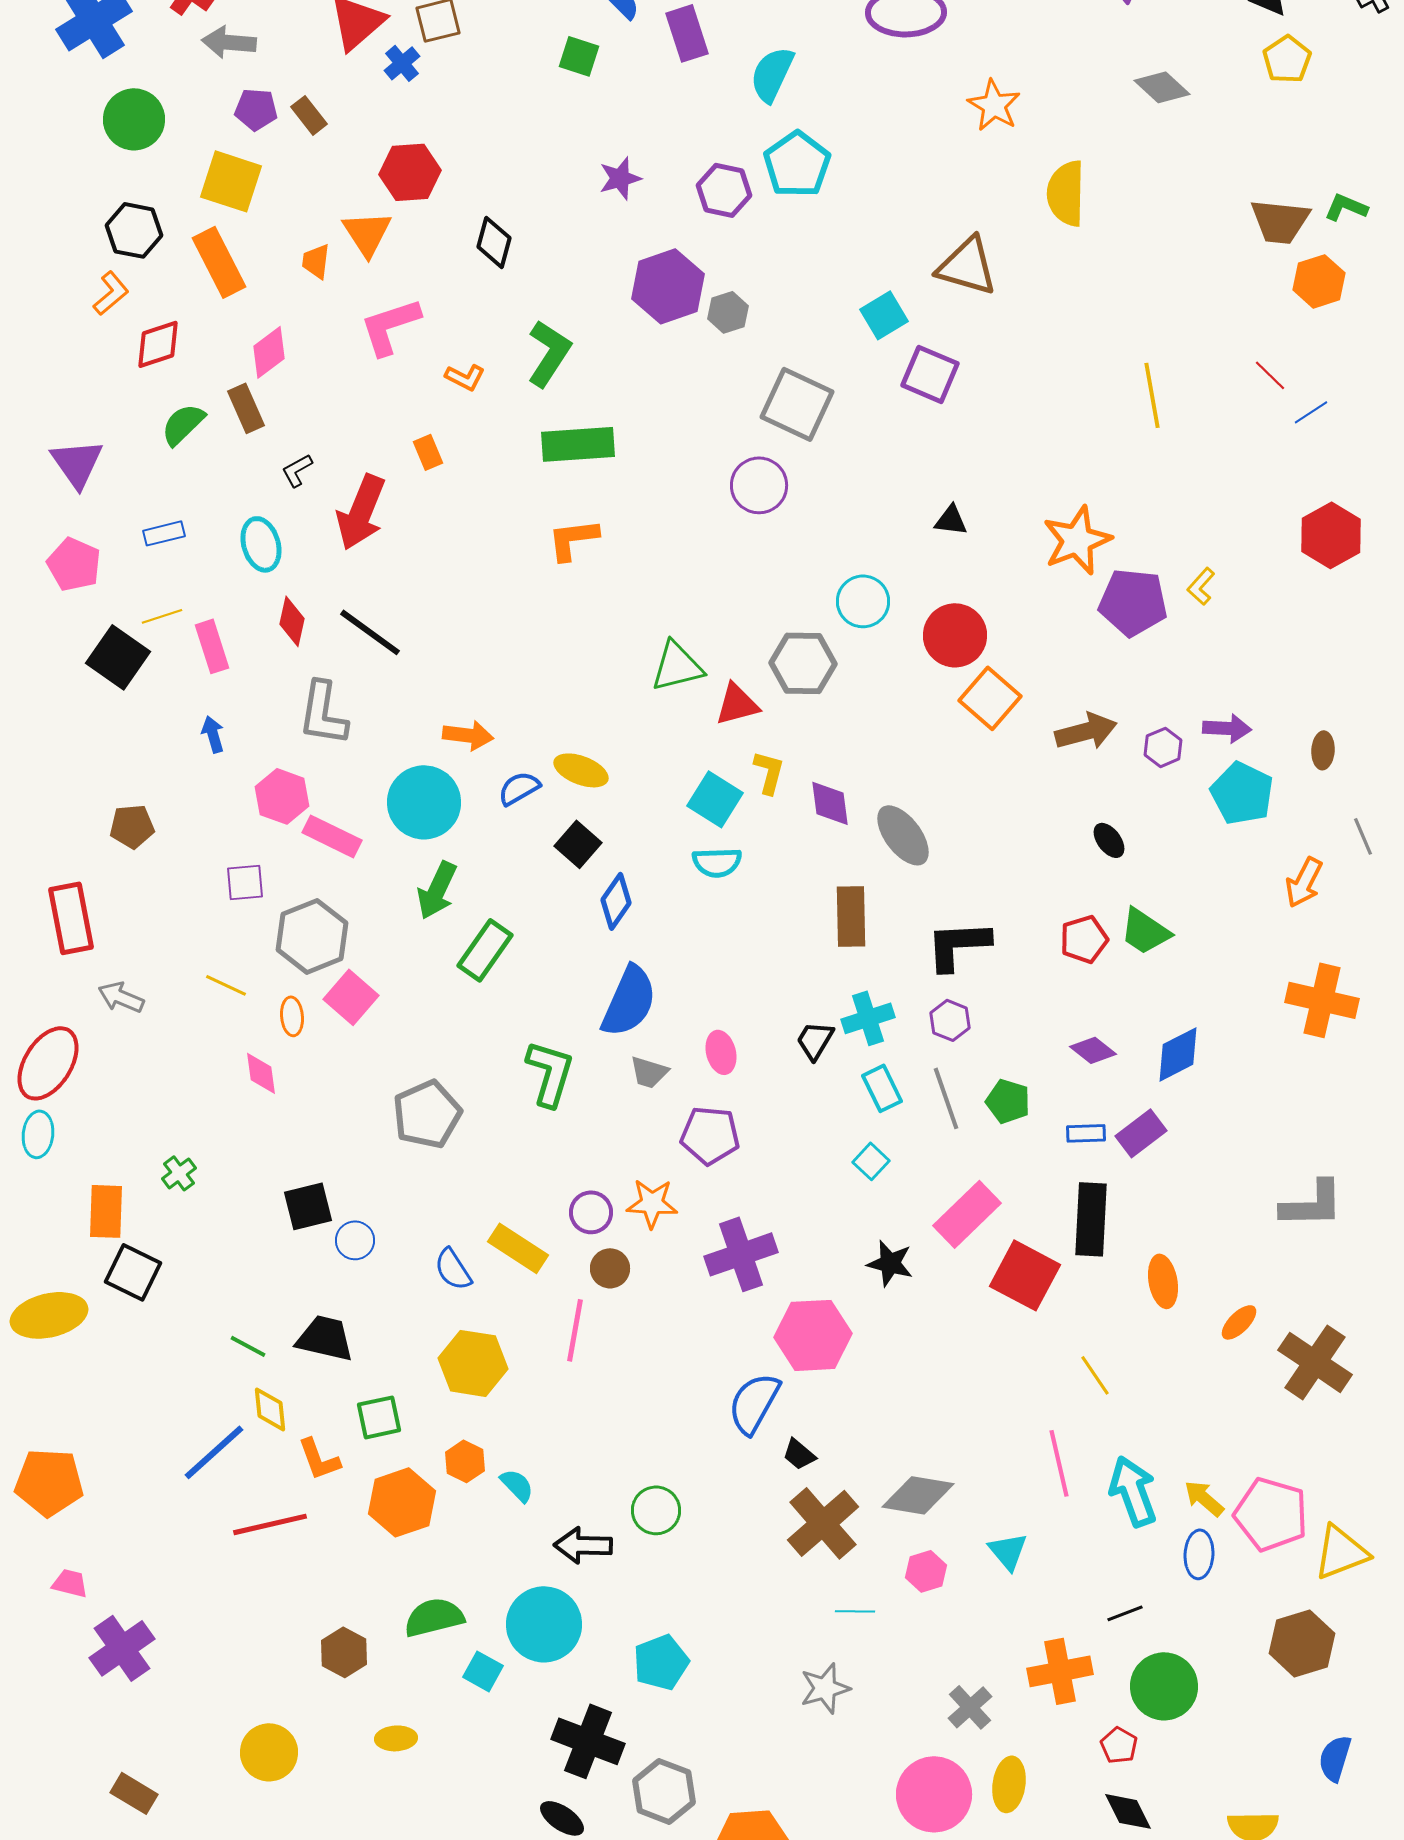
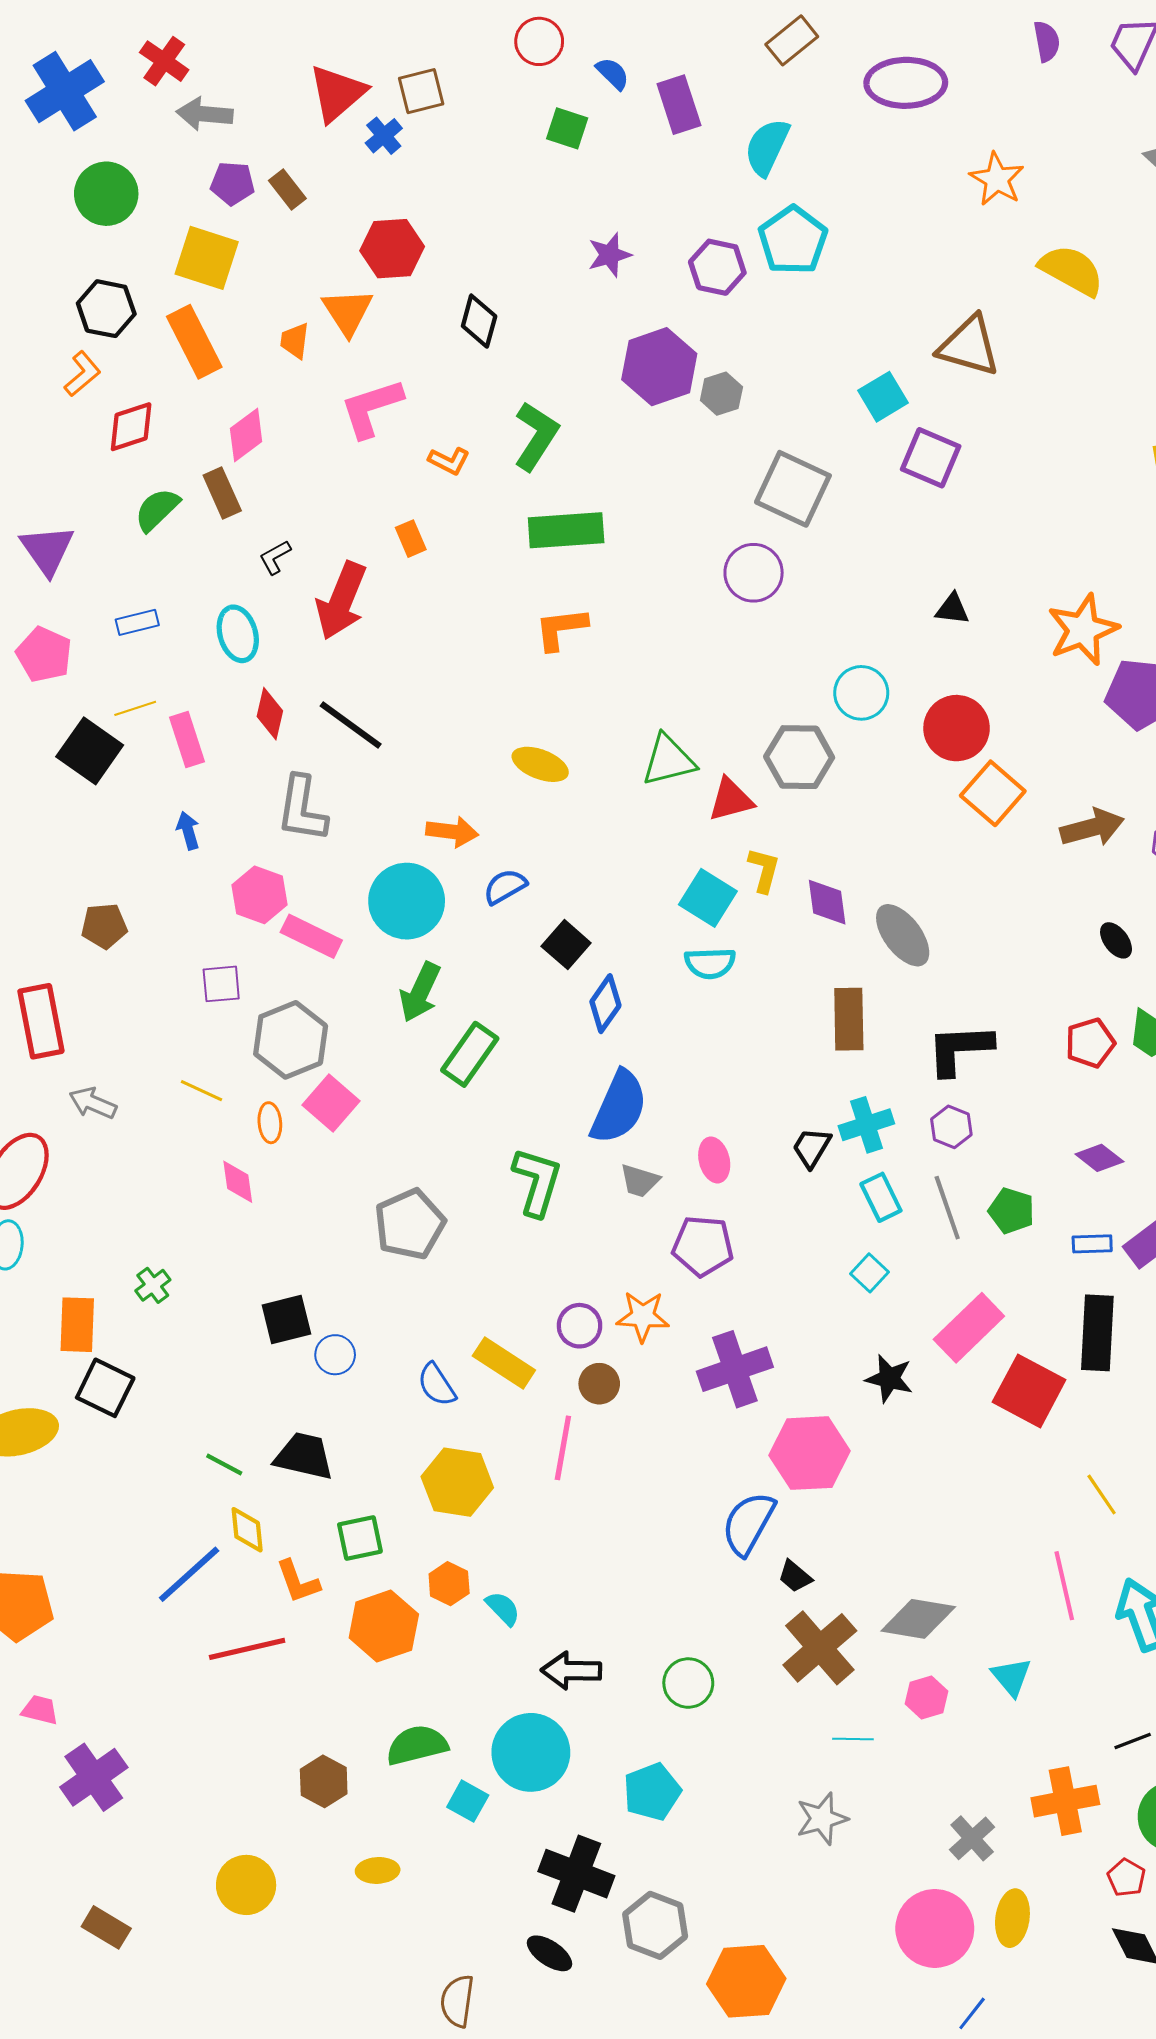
yellow semicircle: (1066, 193) -> (1071, 270), turned 118
yellow ellipse: (581, 770) -> (540, 764), moved
green circle: (656, 1510) -> (688, 1683), moved

